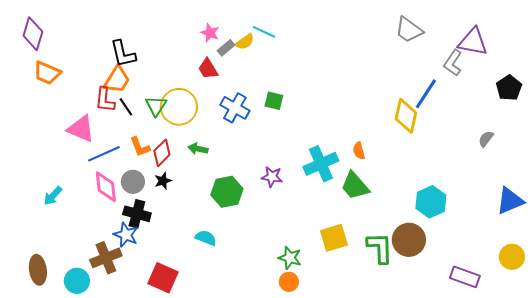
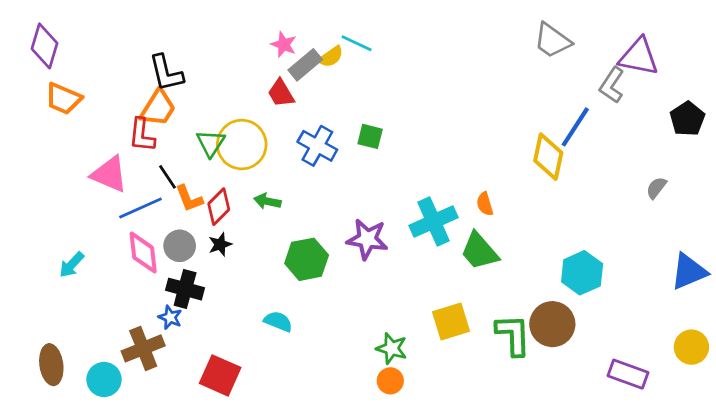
gray rectangle: (226, 48) -> (305, 65), size x1.4
black line: (126, 107) -> (167, 177), moved
purple star: (272, 177) -> (367, 239), size x1.4
blue star: (126, 235) -> (170, 317), size x0.7

